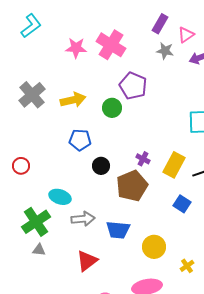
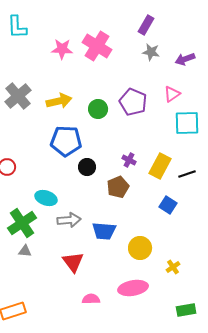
cyan L-shape: (31, 26) -> (17, 27), turned 125
pink triangle: (186, 35) -> (172, 94), moved
purple pentagon: (133, 86) -> (133, 102), moved
blue pentagon: (80, 140) -> (66, 141), size x1.4
brown pentagon: (132, 186) -> (118, 187), size x0.7
red triangle: (87, 261) -> (73, 262), turned -30

